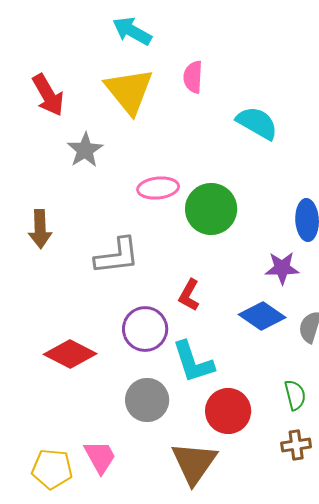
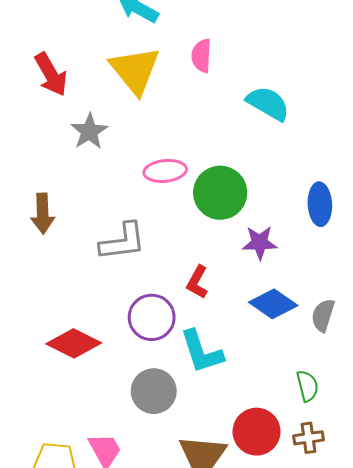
purple star: (282, 268) -> (260, 243), moved
red circle: (228, 411) -> (257, 432), moved

